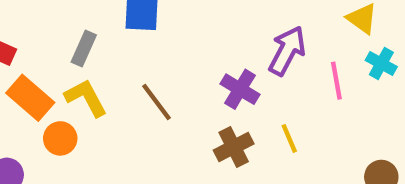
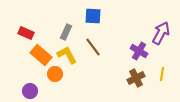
brown line: (157, 102) -> (93, 47), moved
yellow line: (289, 138) -> (162, 74), turned 32

